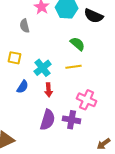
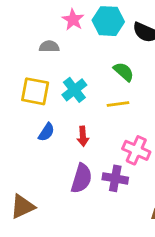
gray semicircle: (25, 26) -> (49, 46), turned 104
yellow square: (15, 58) -> (35, 91), size x1.5
cyan cross: (43, 68) -> (74, 90), moved

